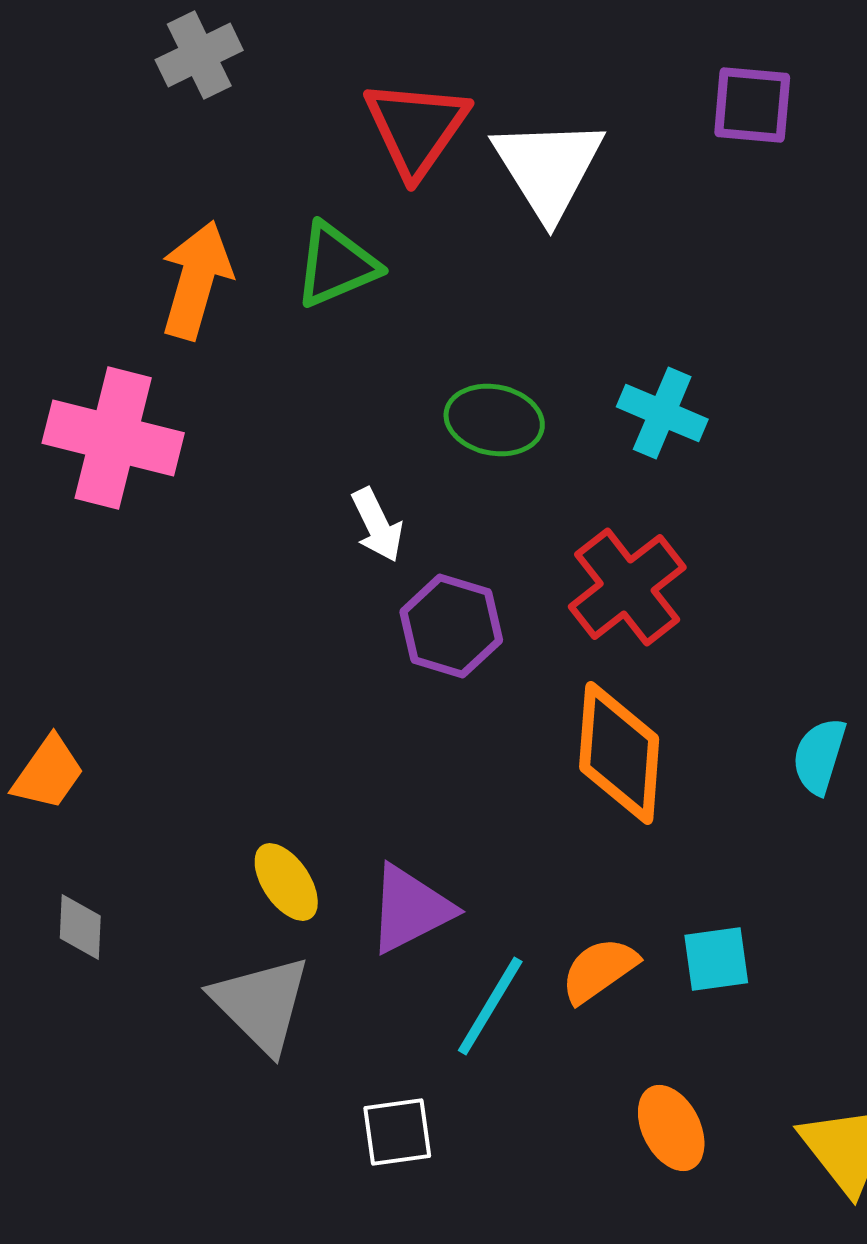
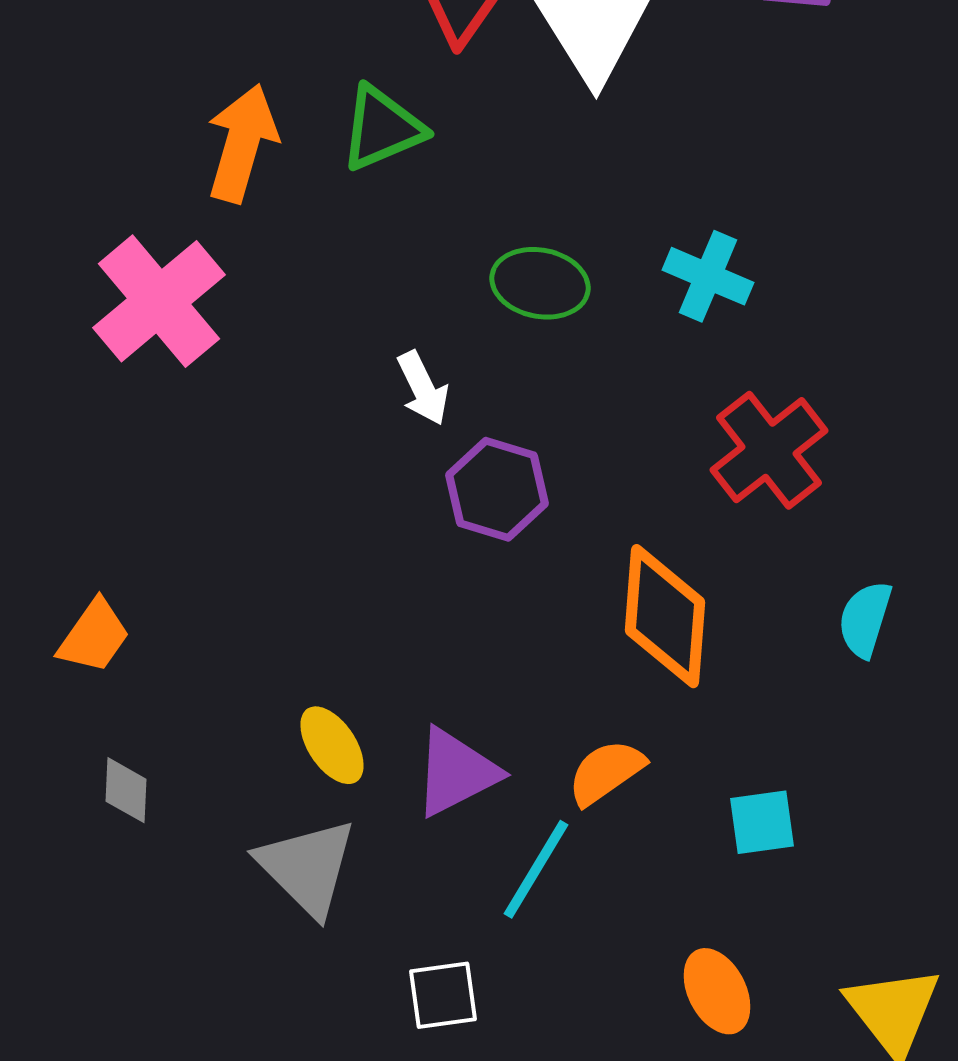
pink cross: (113, 438) -> (159, 301), turned 36
red cross: (627, 587) -> (769, 450), moved
orange semicircle: (599, 970) -> (606, 772), moved

